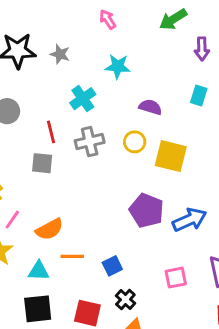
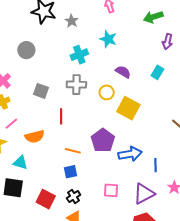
red line: (51, 132) -> (61, 116), moved
orange line: (72, 256) -> (73, 151), moved

